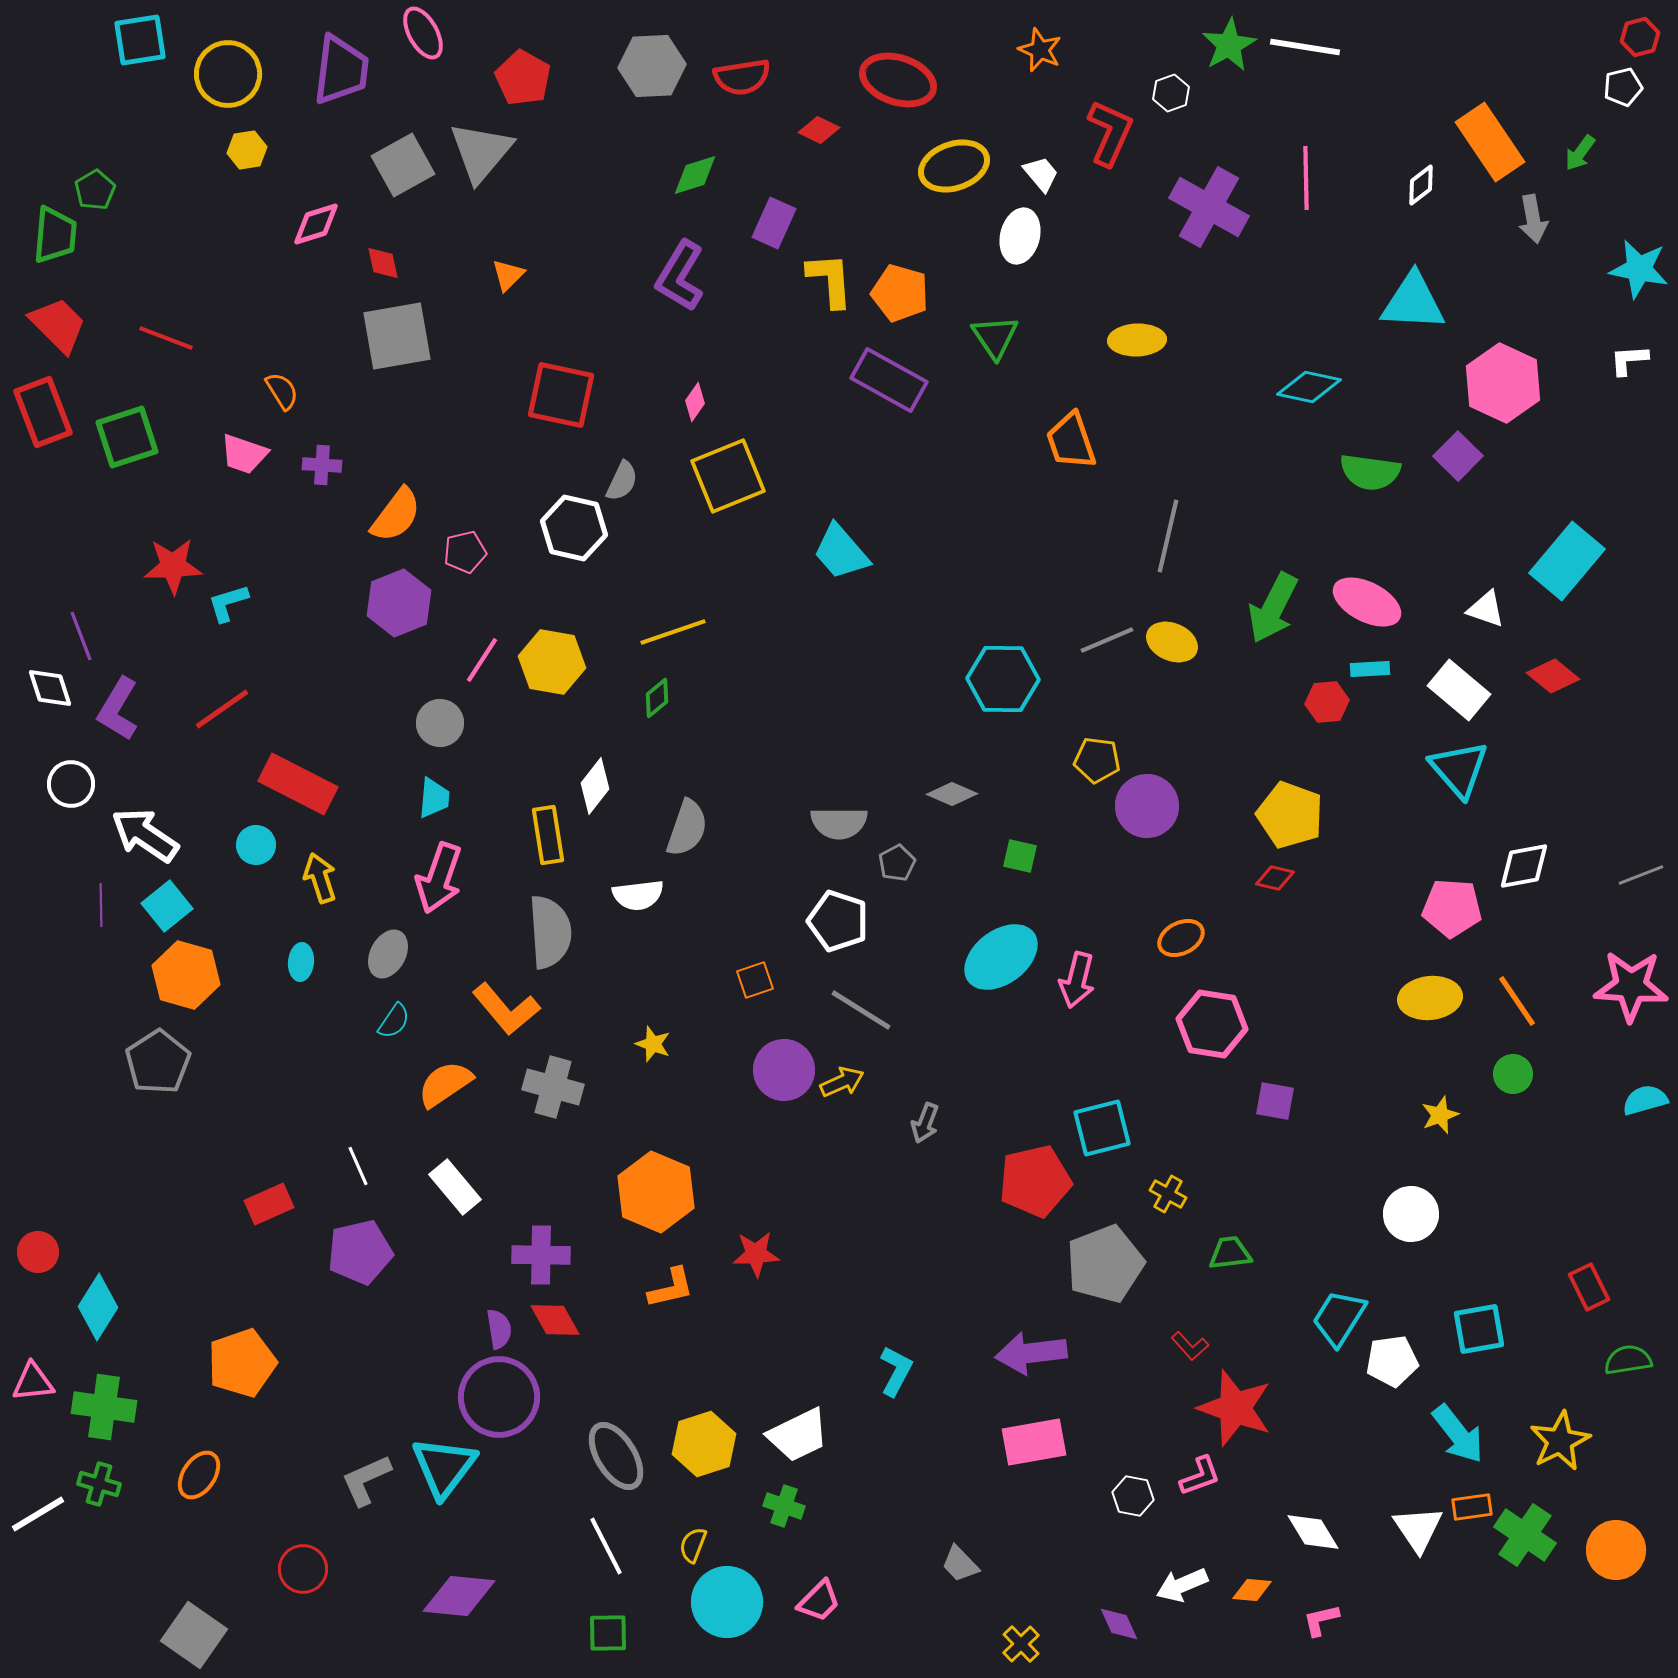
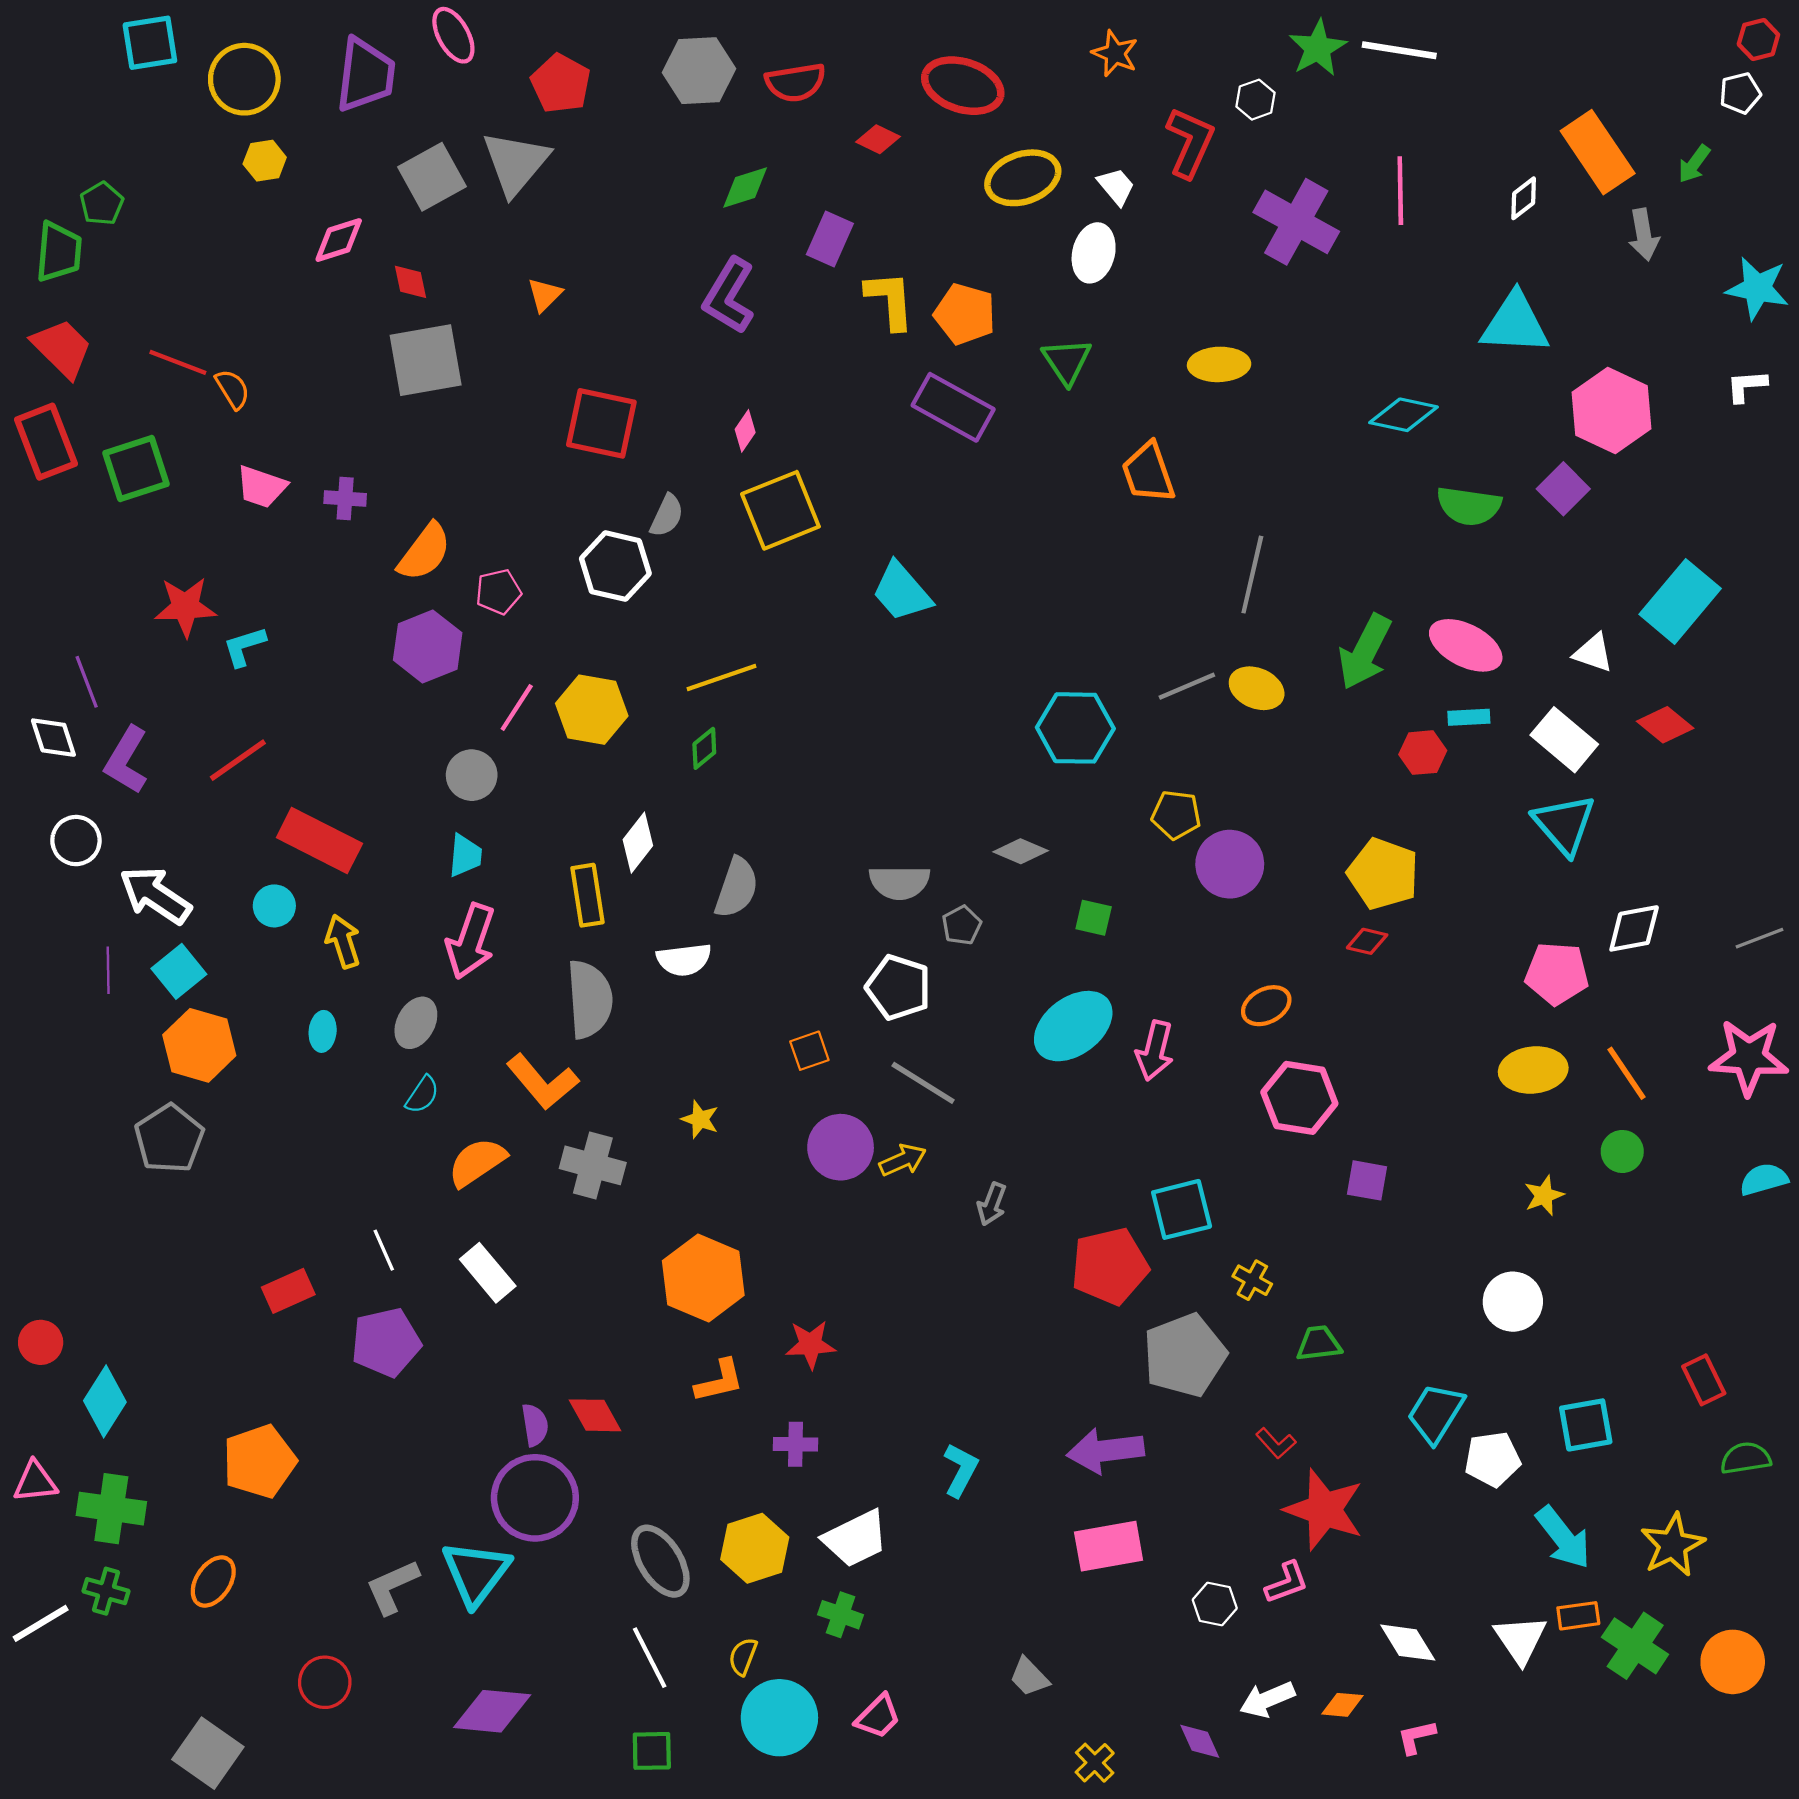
orange semicircle: (282, 391) -> (233, 389), moved
purple cross: (541, 1255) -> (795, 1444), moved, size x0.7

